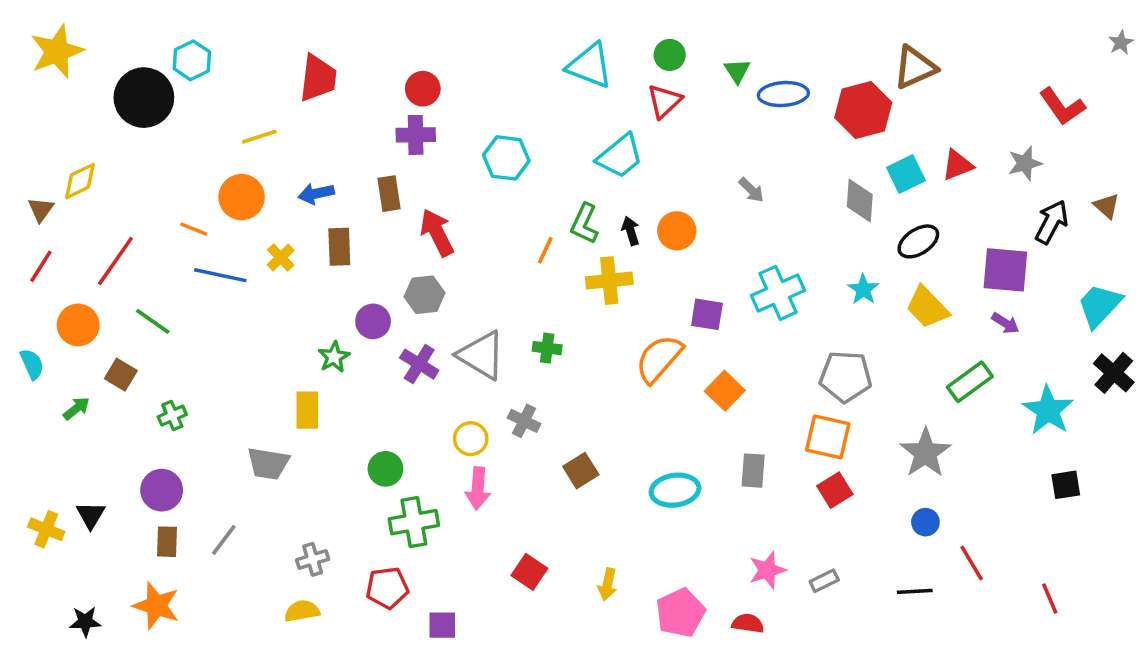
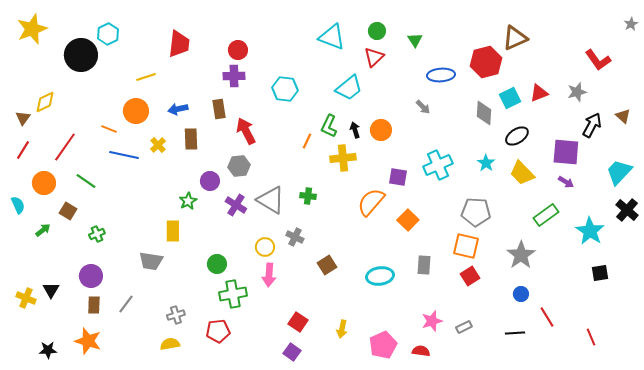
blue ellipse: (783, 94) -> (441, 75), moved
purple square: (442, 625) -> (292, 352), moved, turned 36

